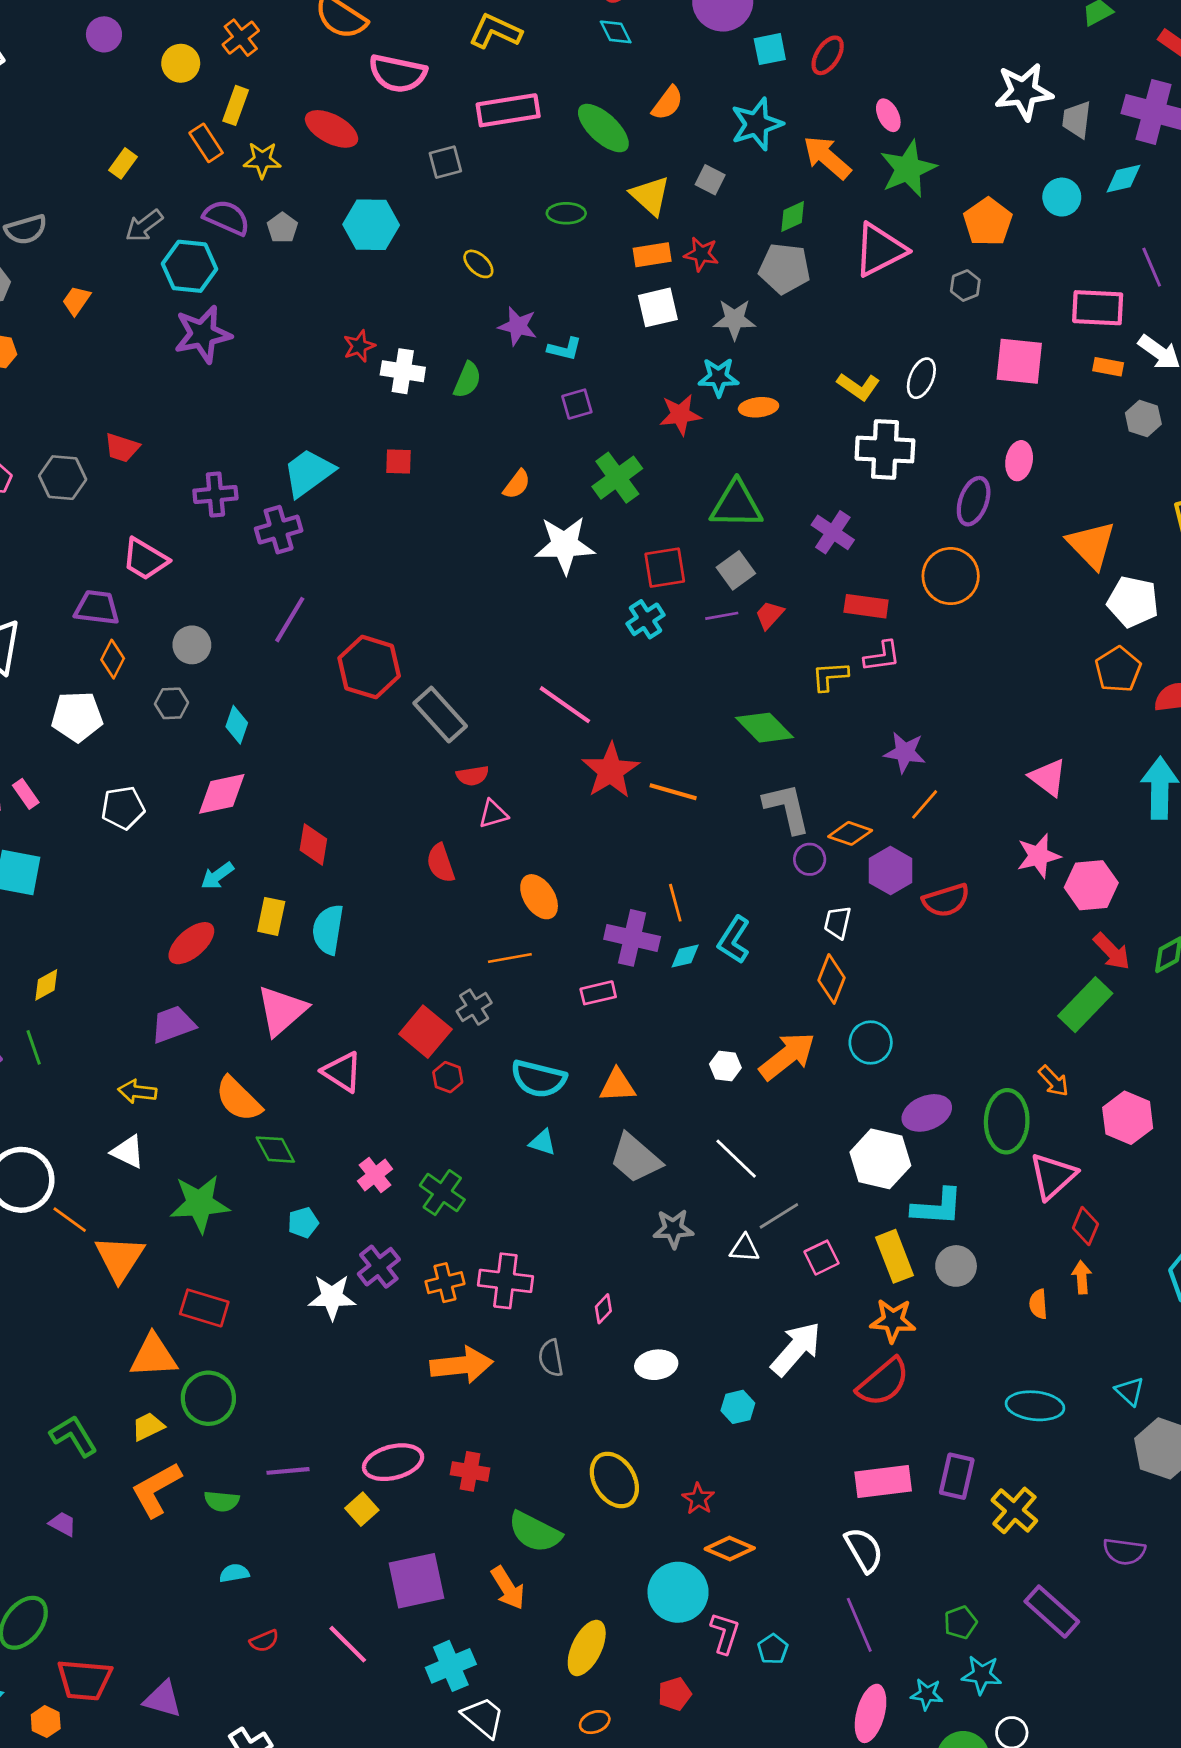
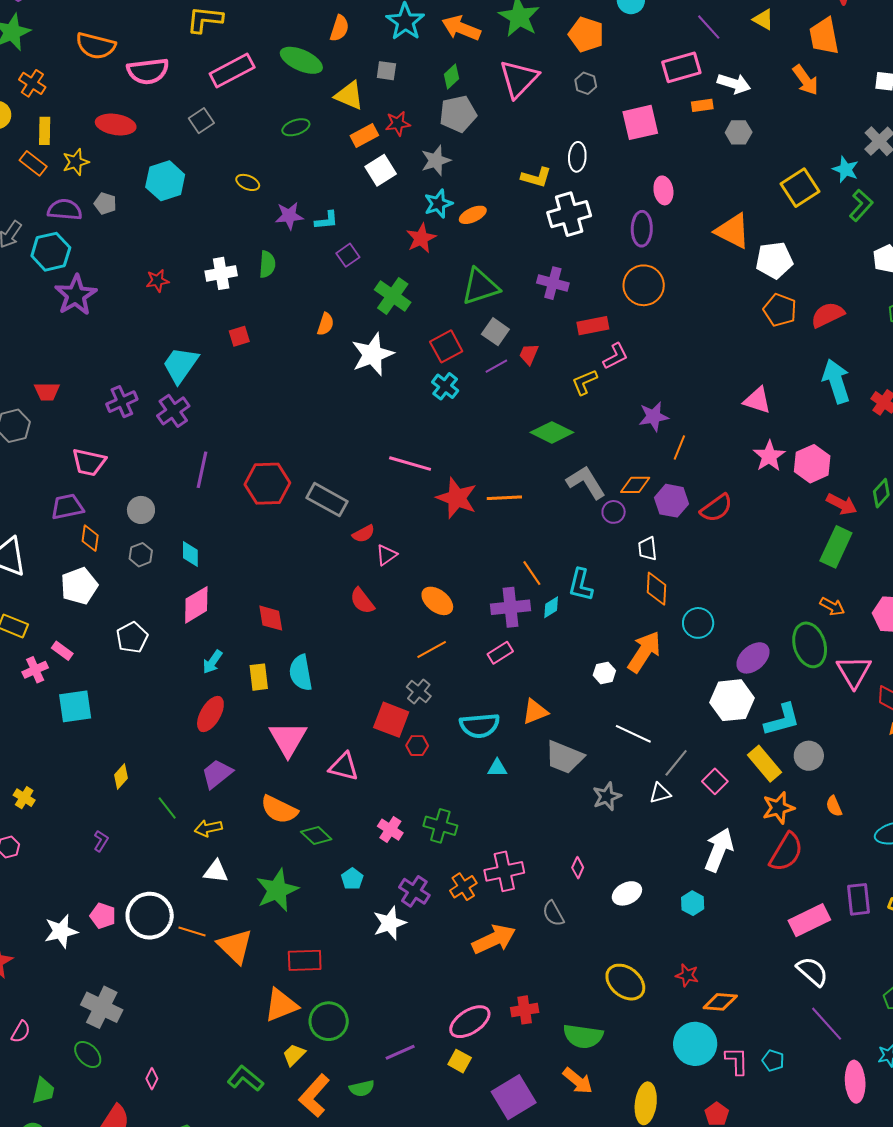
red star: (359, 346) -> (157, 281), moved, turned 30
green line: (34, 1047) -> (167, 808), moved
orange semicircle: (1038, 1304) -> (834, 806), moved

